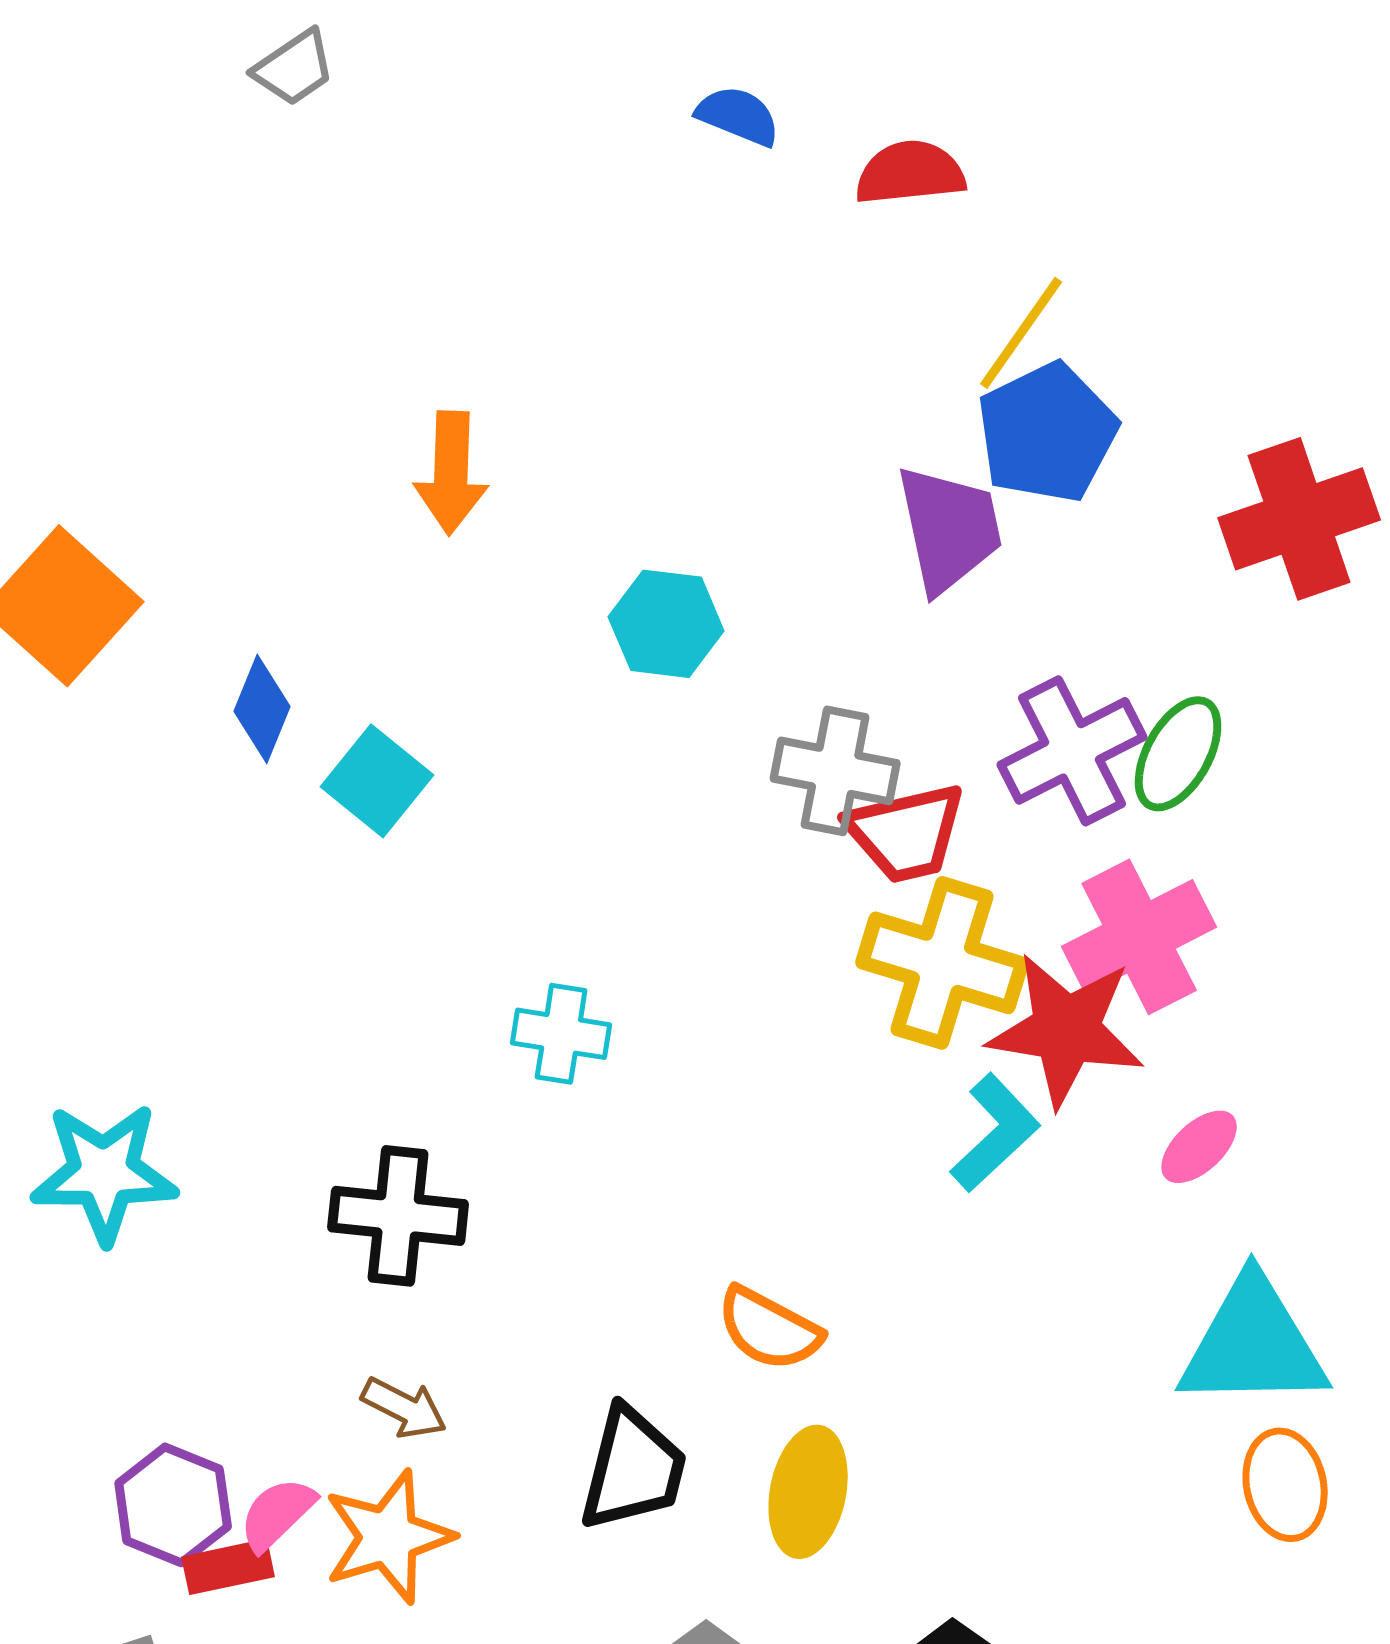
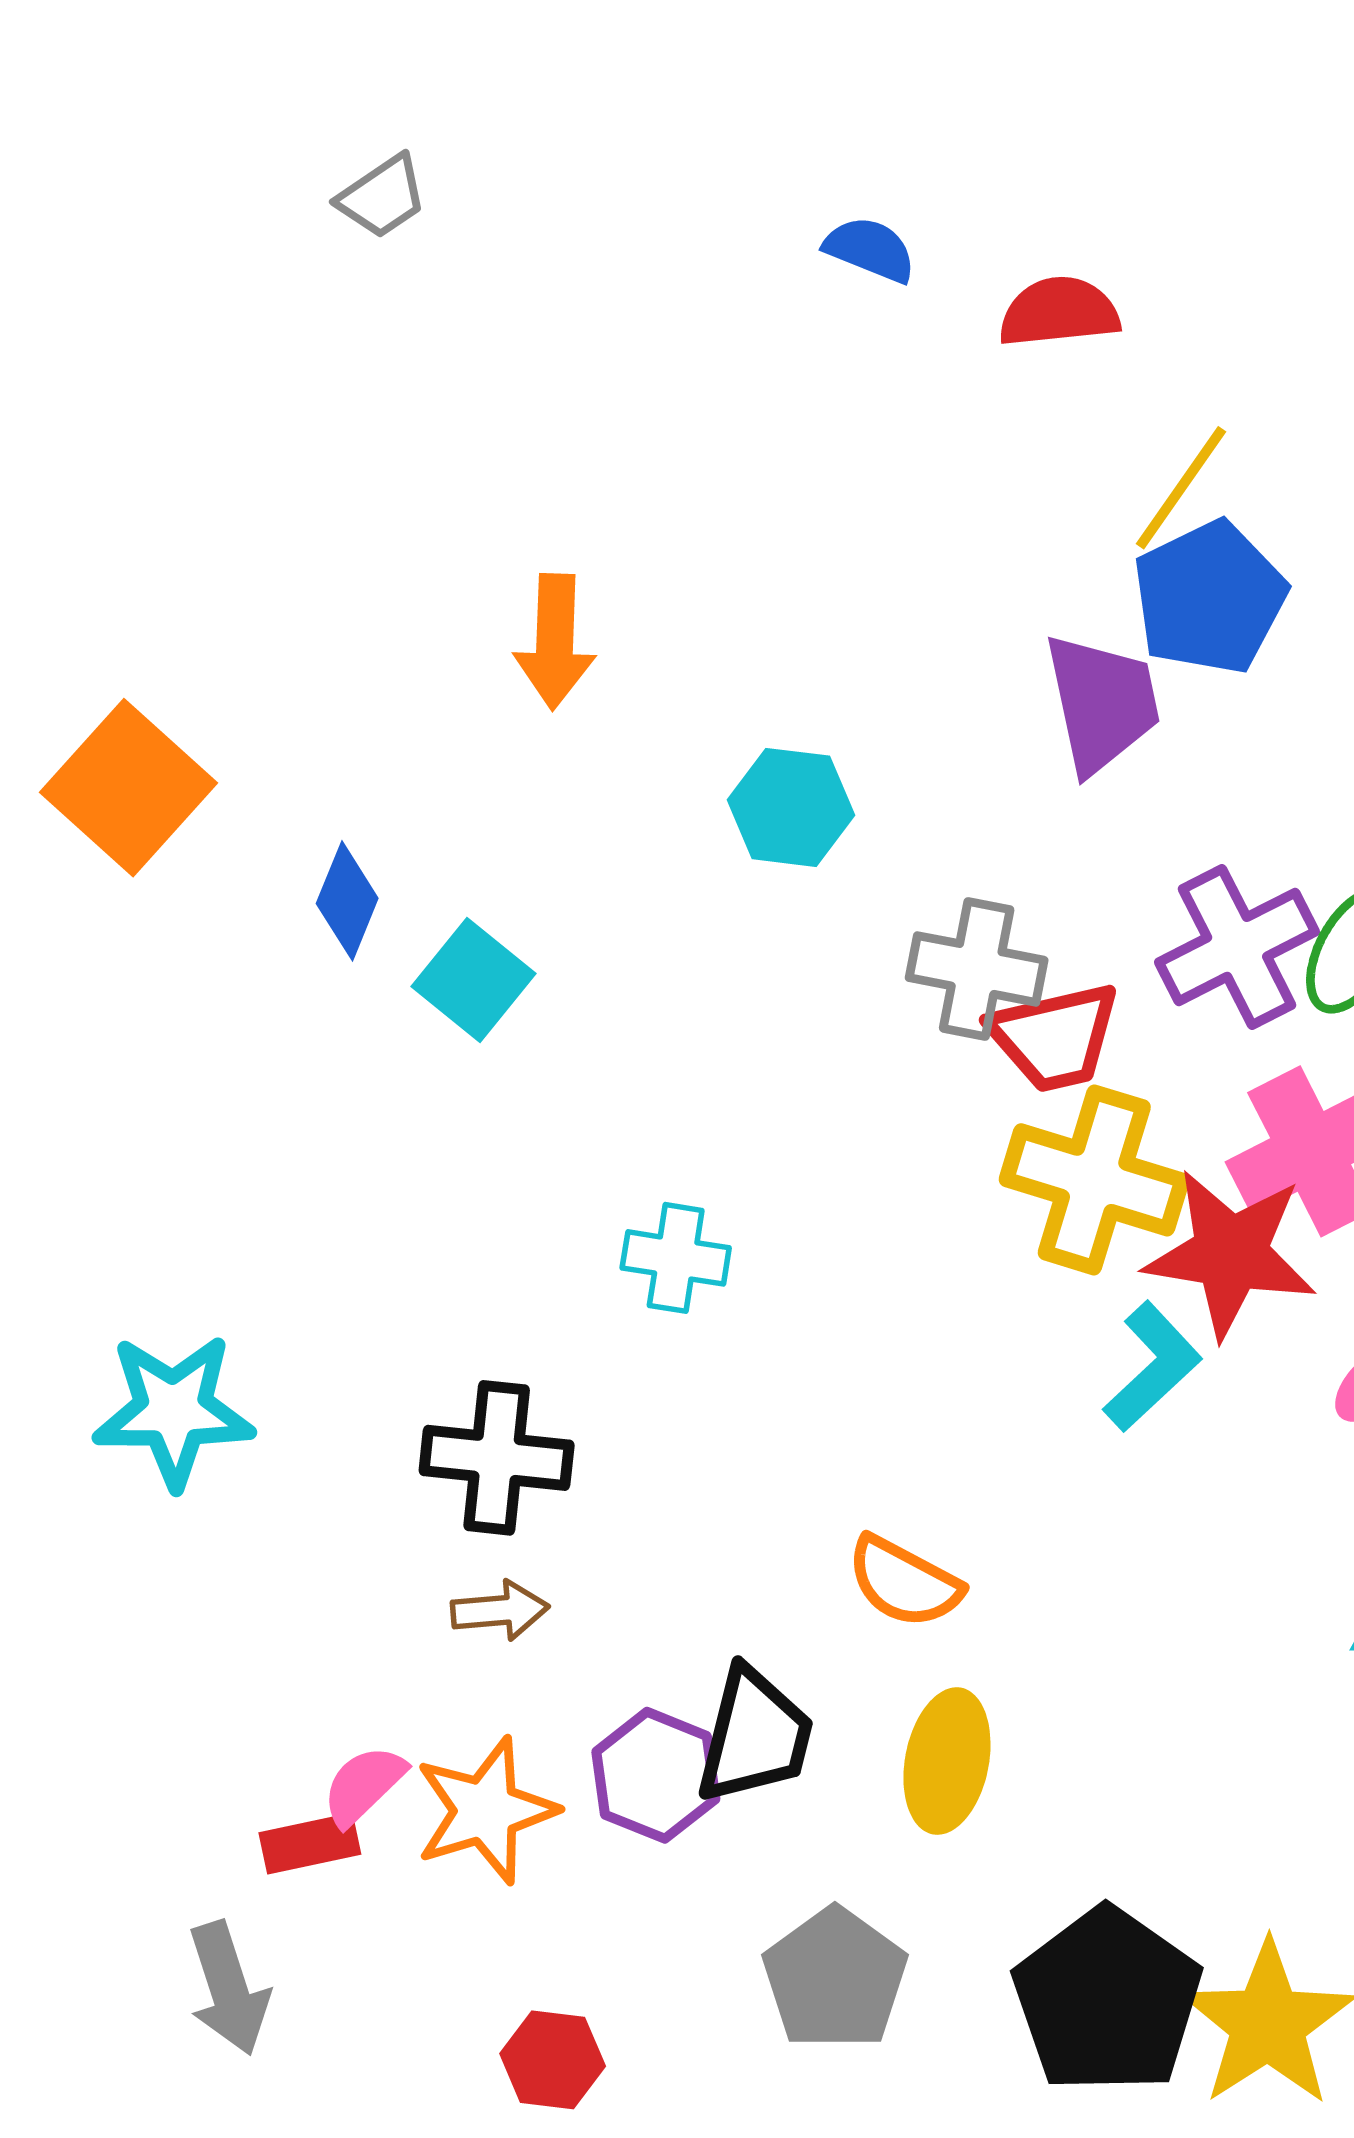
brown arrow: (404, 1408) -> (500, 1611), moved, turned -32
purple hexagon: (173, 1505) -> (656, 1775), moved

